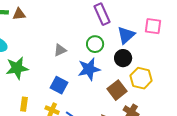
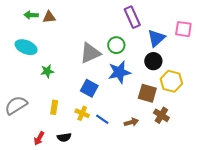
green circle: (95, 44) -> (116, 45), moved
gray triangle: (60, 50) -> (90, 53), size x1.6
green star: (17, 68) -> (47, 71), size x0.6
brown square: (117, 90) -> (147, 93), turned -36

